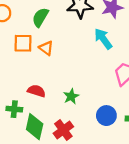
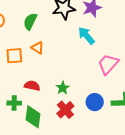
orange square: (23, 43) -> (14, 56), moved
red cross: (63, 130) -> (65, 110), moved

